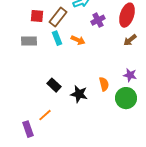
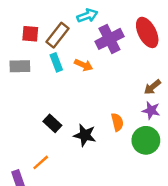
red ellipse: (127, 15) -> (147, 32), turned -45
purple cross: (98, 20) -> (109, 39), size x1.5
brown arrow: (130, 40) -> (152, 87), moved

